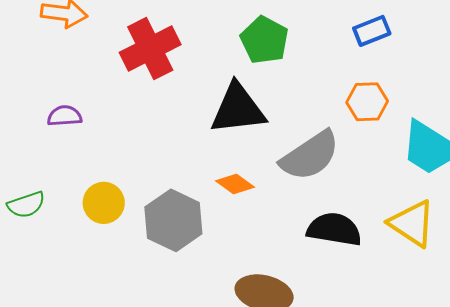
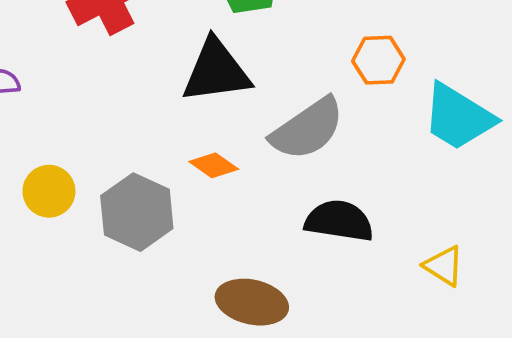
yellow triangle: (412, 223) -> (444, 266), moved, size x0.7

